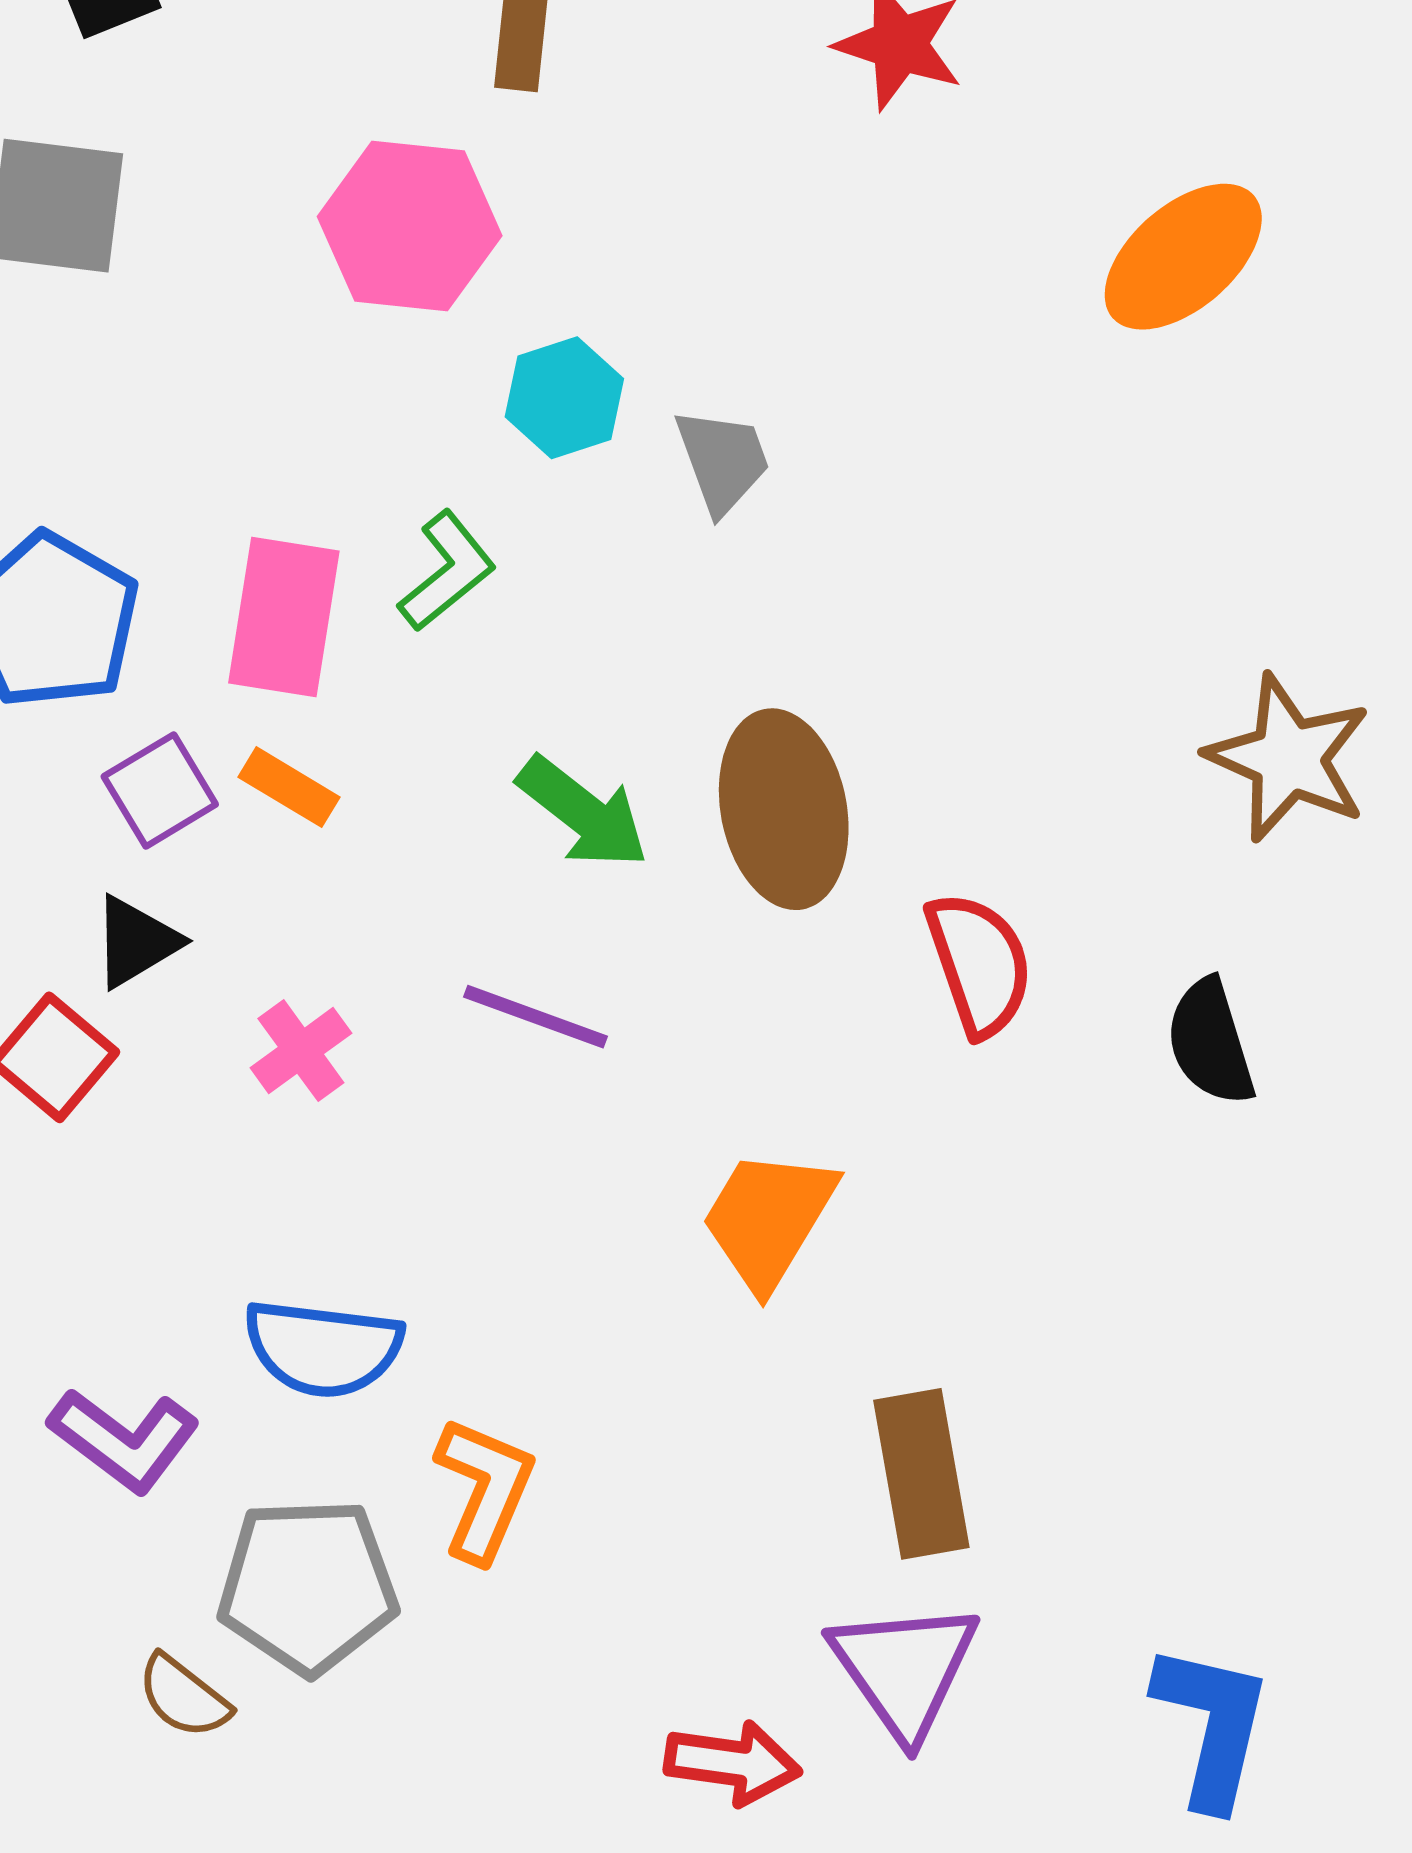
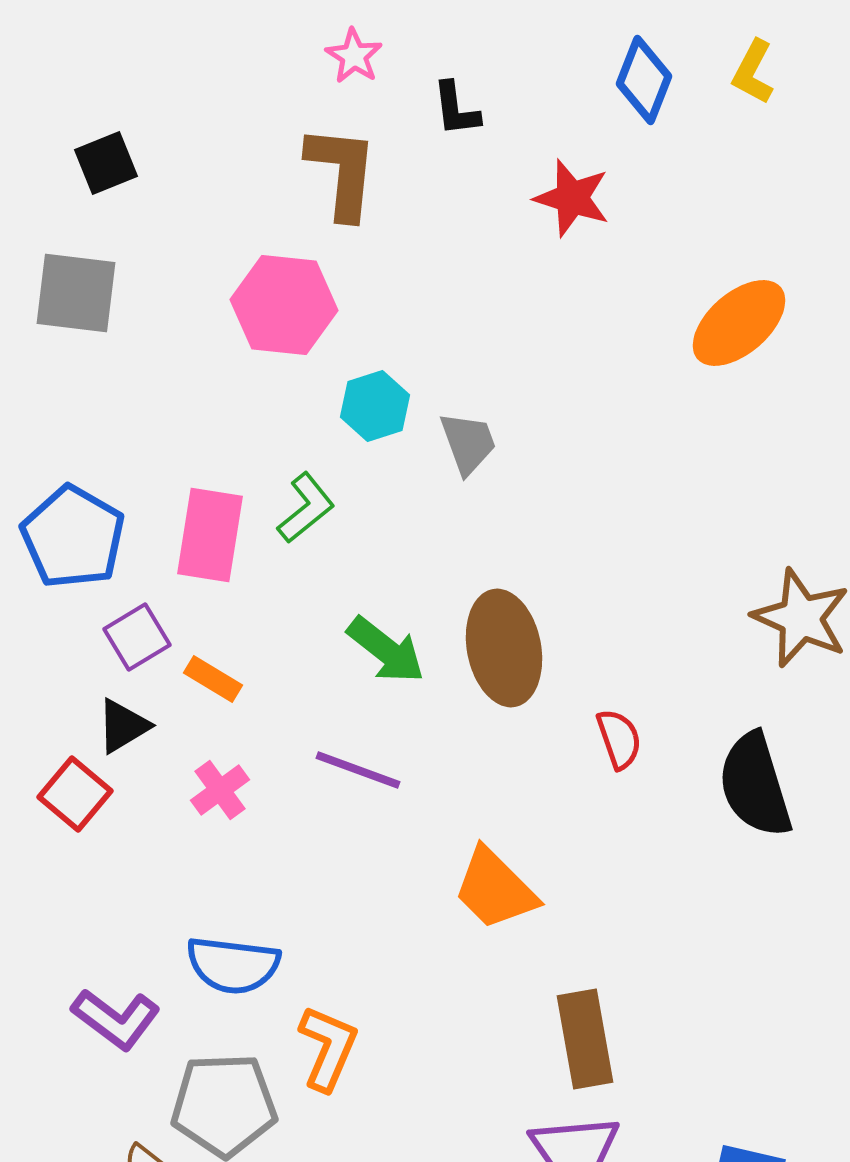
orange rectangle: (289, 787) -> (213, 679), moved
red semicircle: (979, 964) -> (619, 739), size x0.7
black semicircle: (1210, 1042) -> (755, 785), size x1.4
orange trapezoid: (768, 1219) -> (495, 889), turned -76

